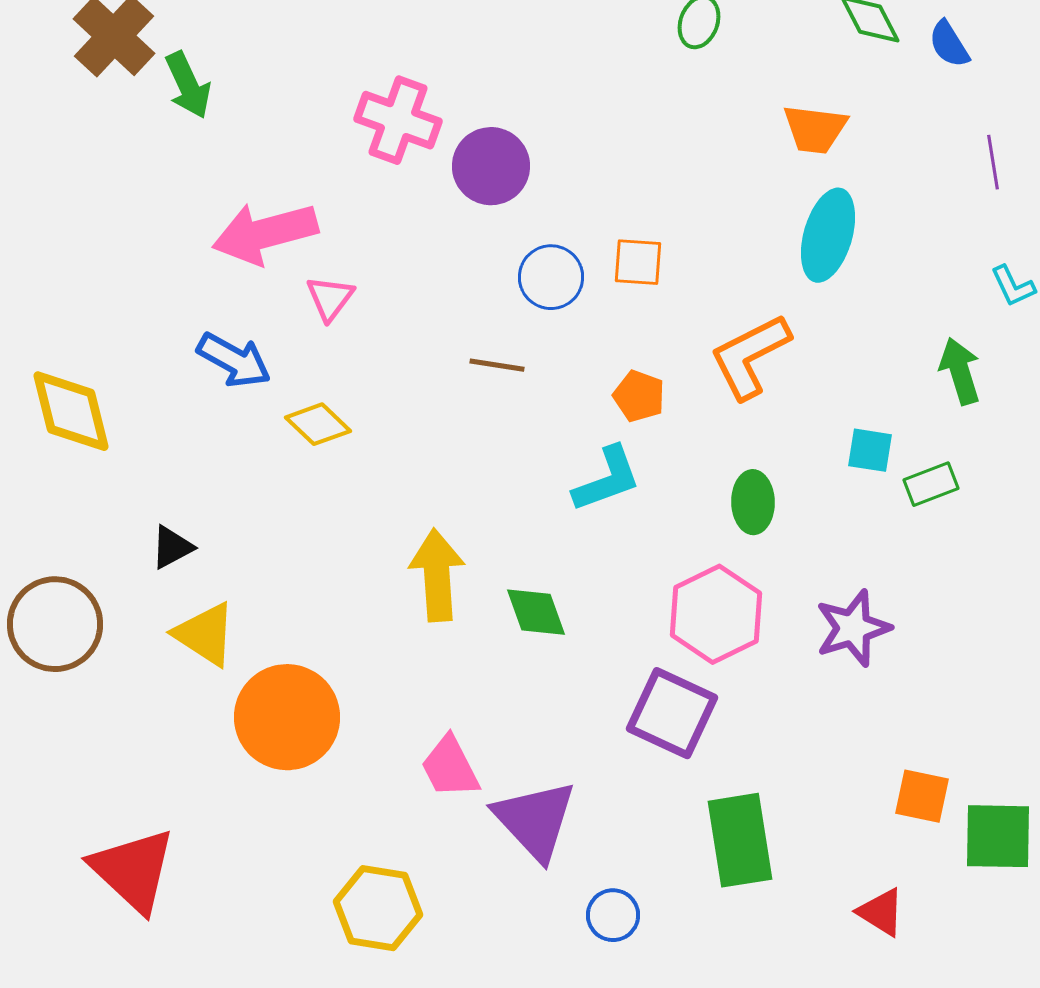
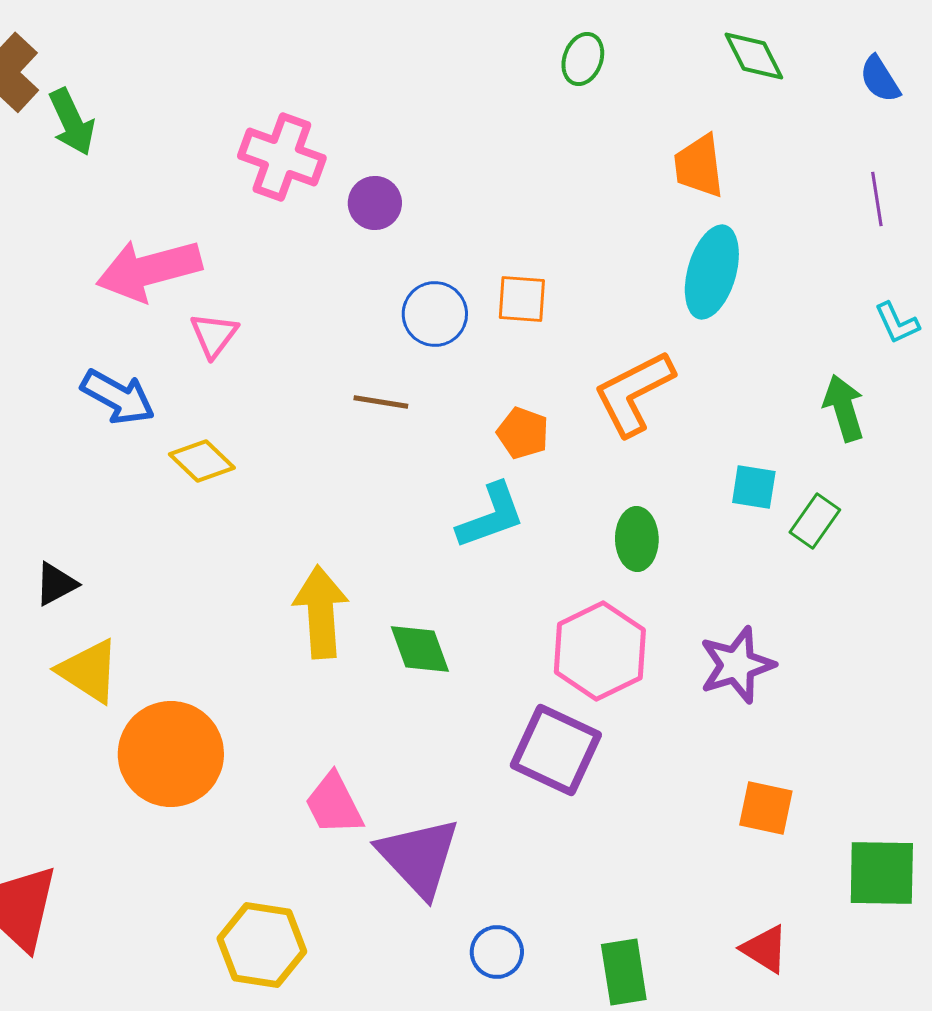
blue semicircle: (949, 44) -> (880, 79), moved
orange trapezoid: (815, 129) -> (699, 166), turned 76
purple circle: (491, 166) -> (375, 203), size x0.7
green rectangle: (931, 484) -> (815, 521), turned -34
orange square: (922, 796) -> (766, 808), moved
green rectangle: (740, 840) -> (624, 972), moved, size x0.7

